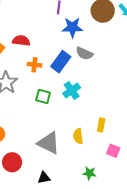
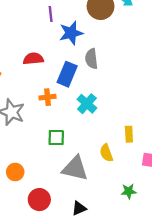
red semicircle: (21, 41) -> (33, 59), moved
gray semicircle: (84, 53) -> (91, 59), turned 72
orange cross: (34, 65) -> (47, 97), moved
green square: (43, 96) -> (56, 138), moved

